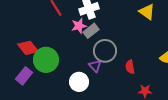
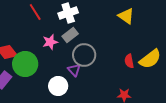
pink star: (79, 26) -> (50, 42), moved
red semicircle: (130, 67) -> (129, 61), moved

